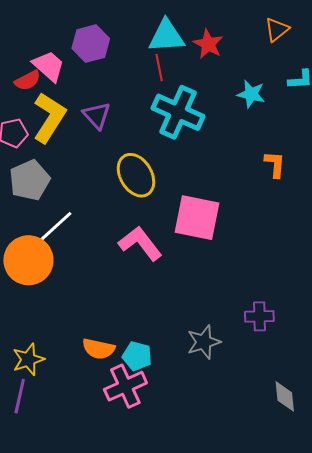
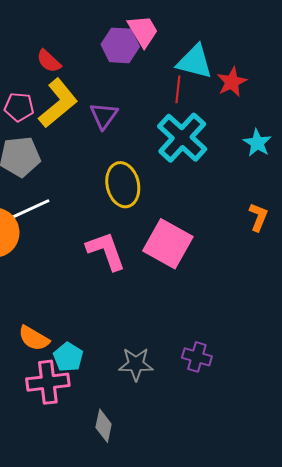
pink trapezoid: (49, 66) -> (143, 31), moved
red semicircle: (28, 80) -> (49, 61), turned 52
gray diamond: (285, 396) -> (104, 426), moved

